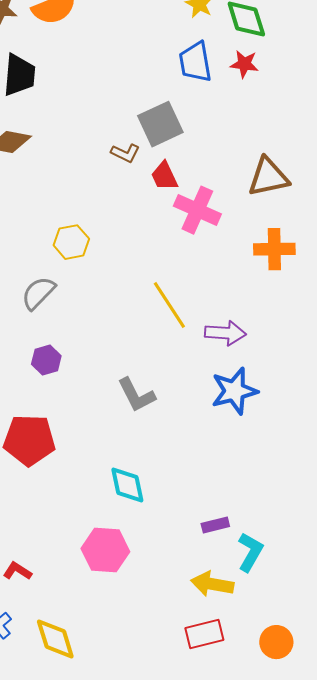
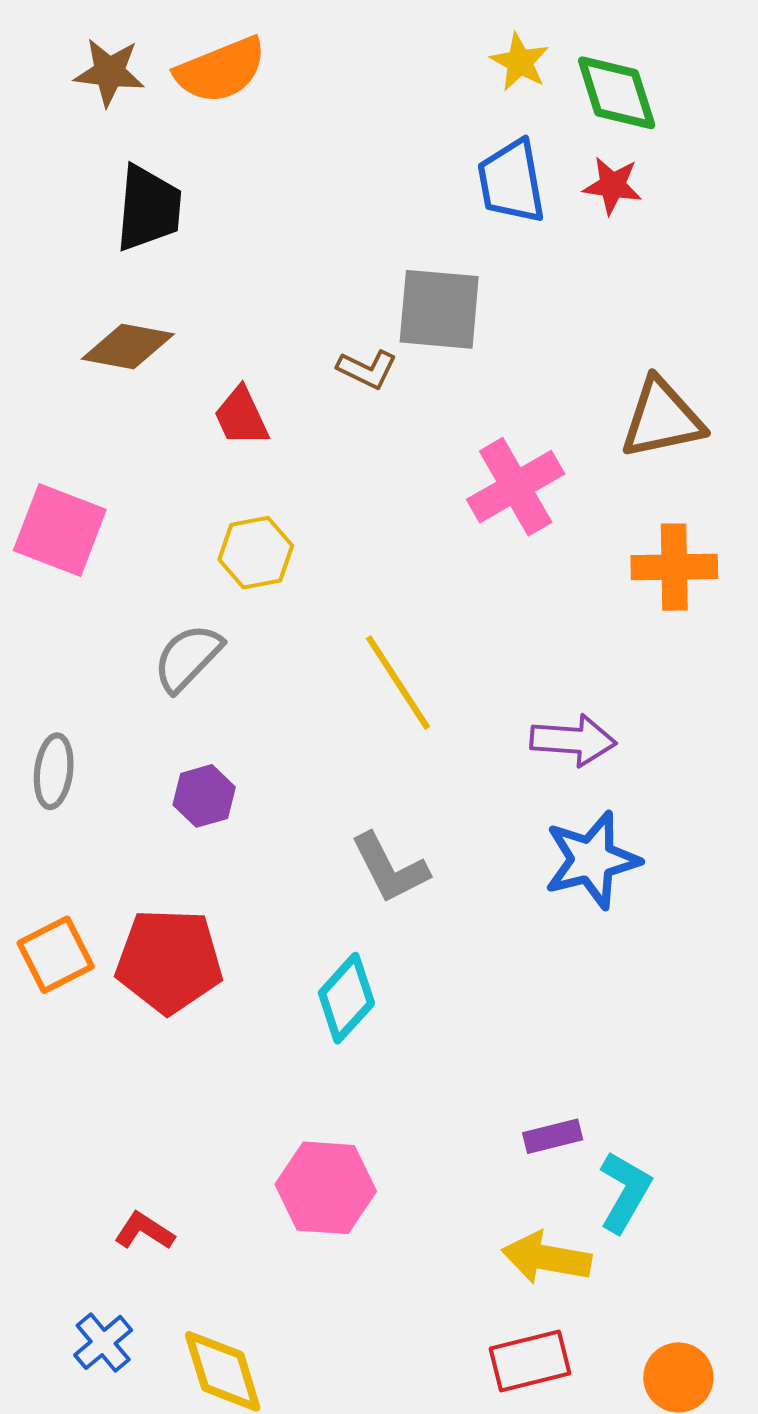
gray square: (160, 124) -> (439, 309), turned 30
red trapezoid: (164, 176) -> (241, 417), moved
pink cross: (197, 210) -> (516, 487), turned 36
yellow line: (169, 305) -> (398, 683), moved
cyan diamond: (127, 485) -> (346, 998), moved, turned 54

